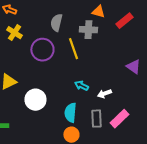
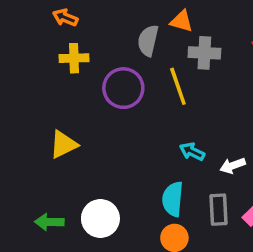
orange triangle: (98, 12) -> (181, 21), moved
yellow cross: (14, 33) -> (74, 58), turned -35
white circle: (35, 100) -> (100, 218), moved

